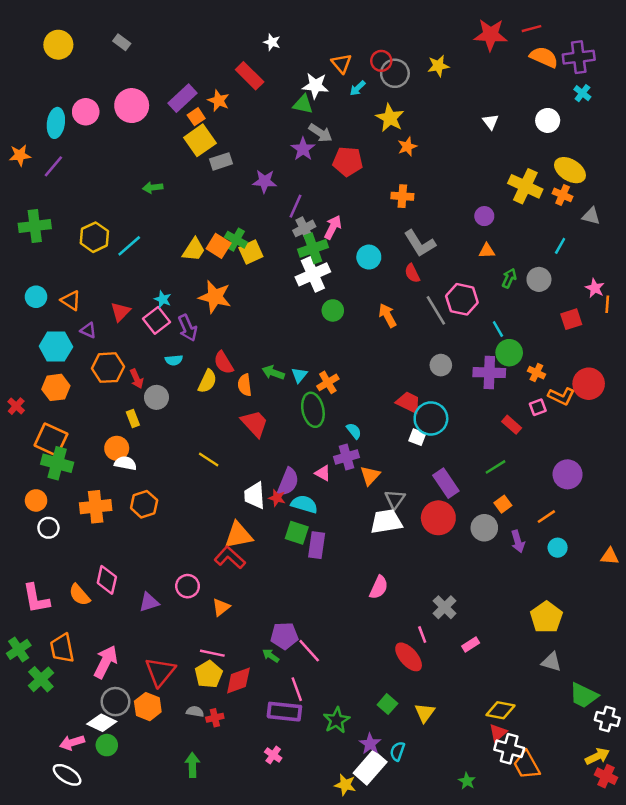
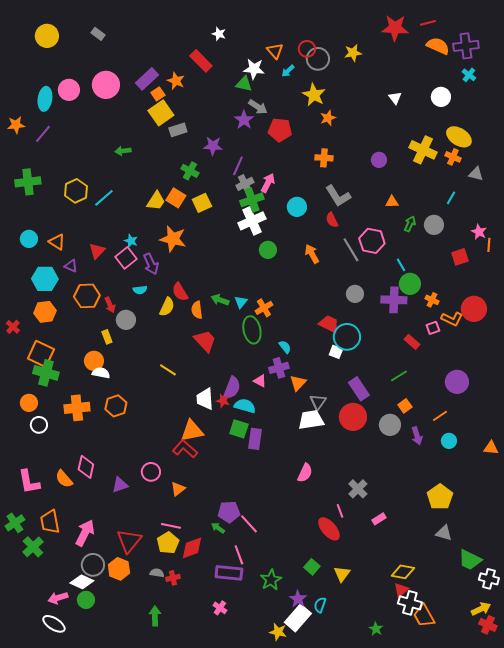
purple circle: (484, 216) -> (379, 160), moved
green cross: (236, 240) -> (190, 171), moved

